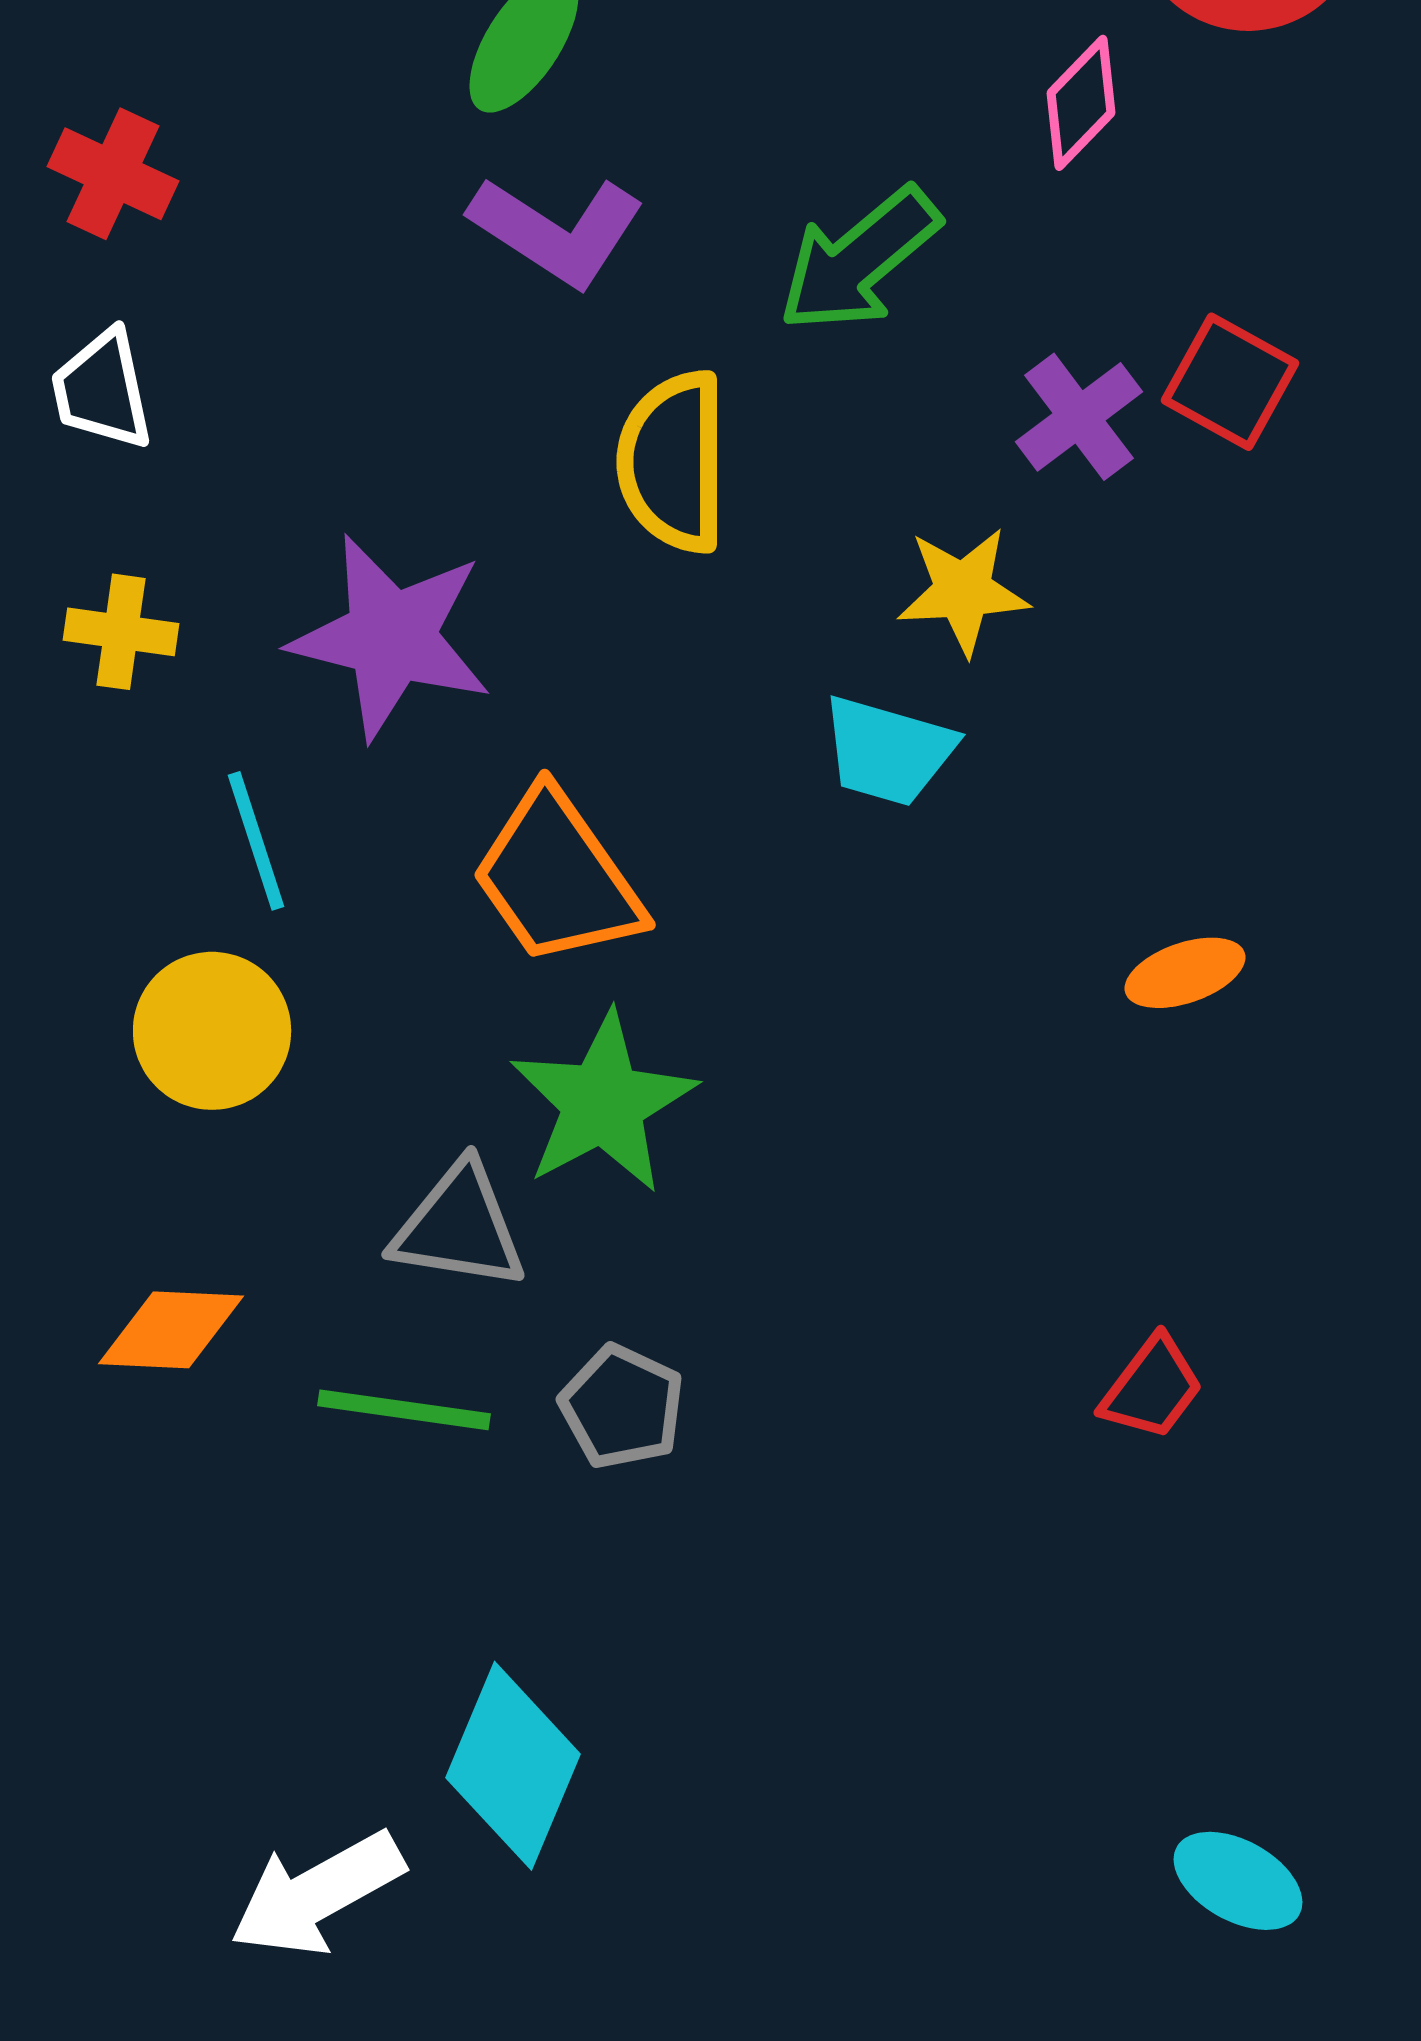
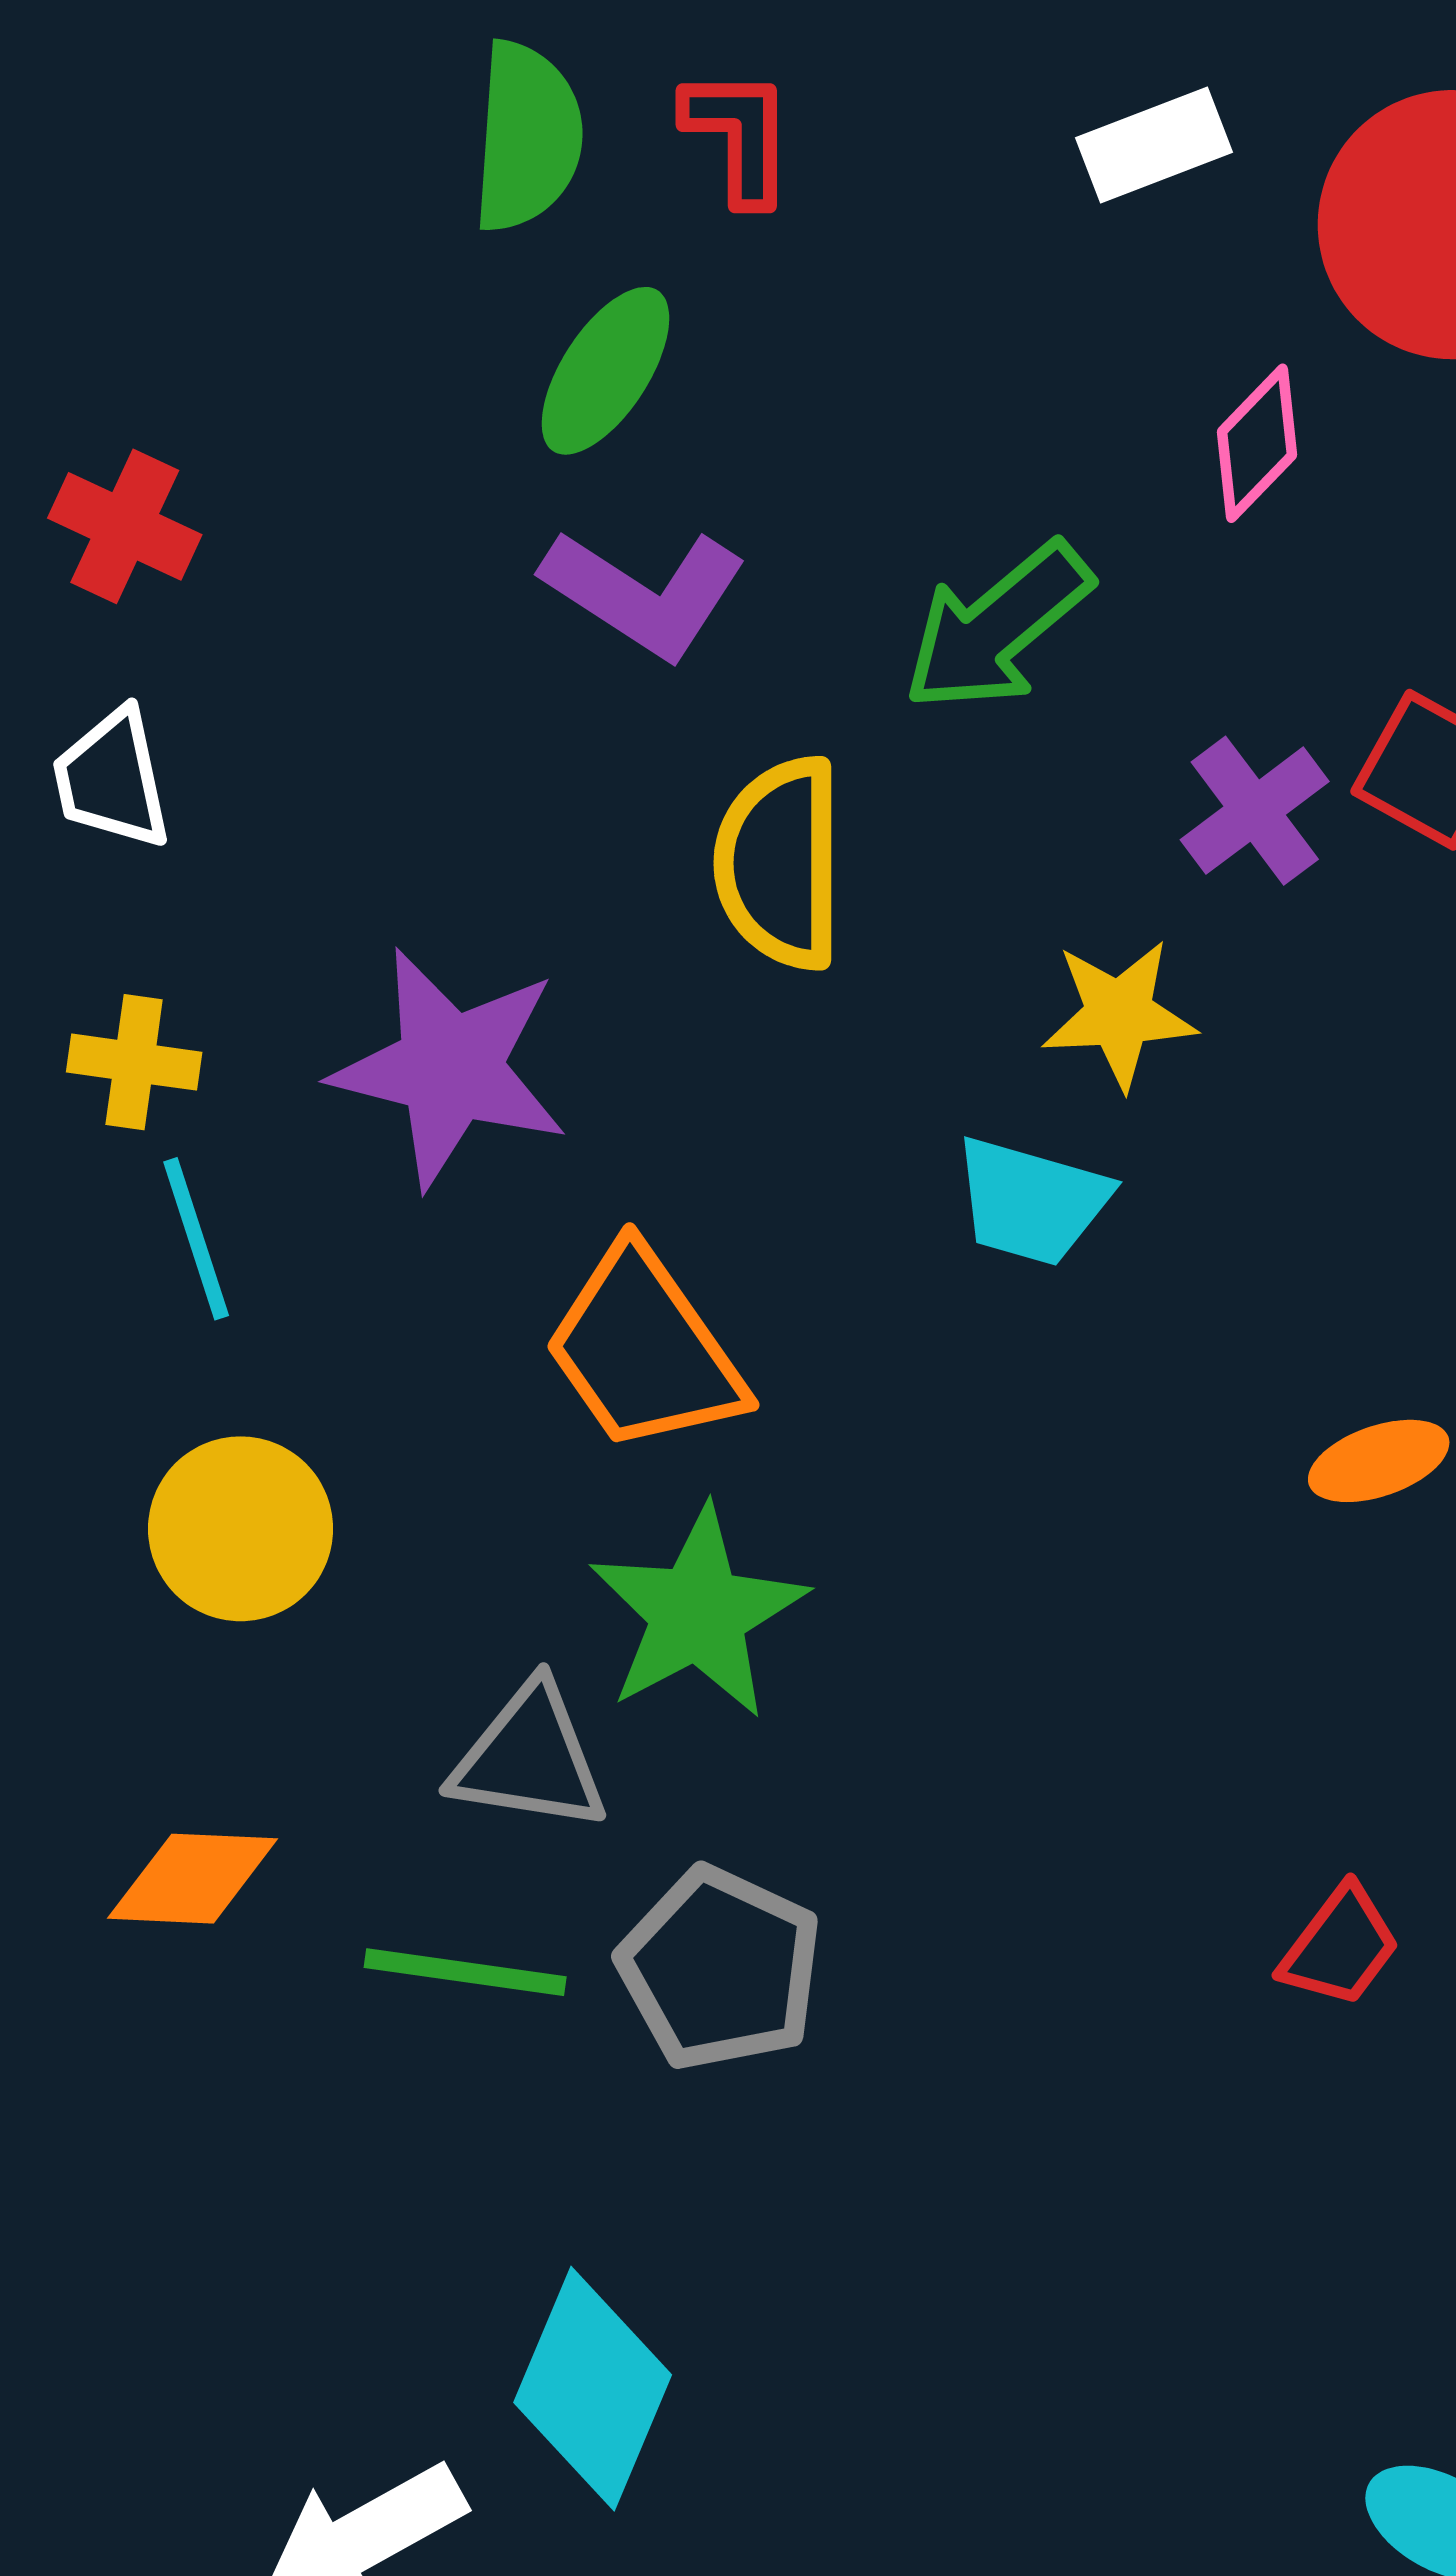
cyan line: (256, 841) -> (196, 1239), moved
gray pentagon: (622, 1407) -> (720, 1969), size x1.4

